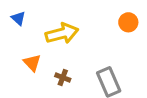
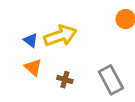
blue triangle: (18, 18) -> (31, 40), moved

